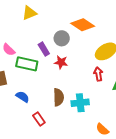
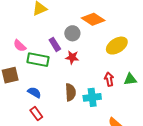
red arrow: (98, 74) -> (109, 79), moved
red rectangle: (39, 119) -> (36, 114), moved

